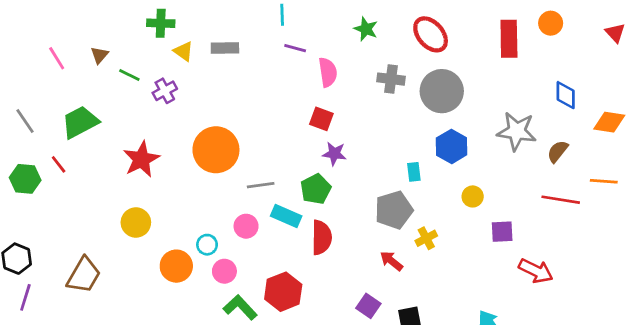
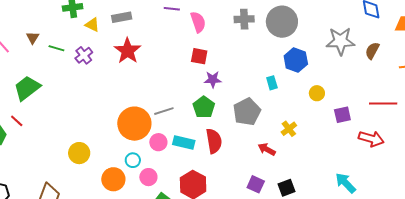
orange circle: (216, 150) -> (134, 124), moved
red star: (141, 159) -> (128, 51), moved
red line: (561, 200) -> (383, 104), moved
gray pentagon: (394, 210) -> (247, 112), moved
cyan rectangle: (286, 216) -> (184, 142), moved

